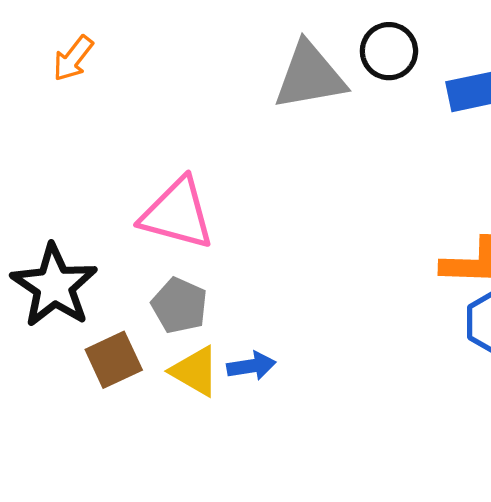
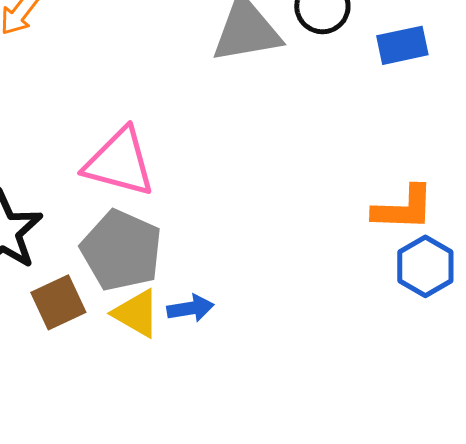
gray pentagon: (179, 306) -> (121, 250), size x1.5

